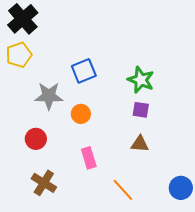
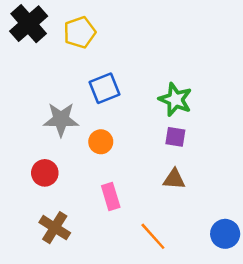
yellow pentagon: (19, 55) -> (80, 32), moved

